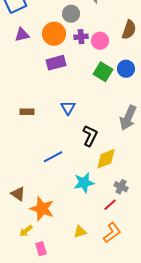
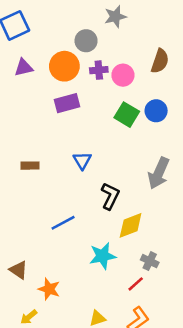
orange star: (42, 209) -> (49, 289), size x0.7

